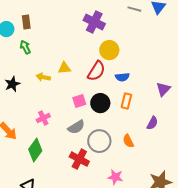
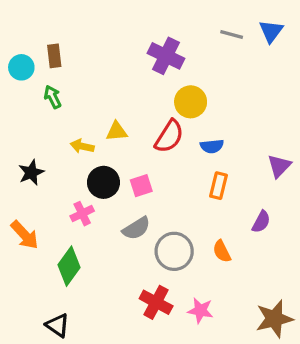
black star: (12, 84) -> (31, 172), moved
black circle: (100, 103) -> (103, 182), moved
red cross: (79, 159) -> (156, 302), moved

